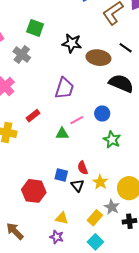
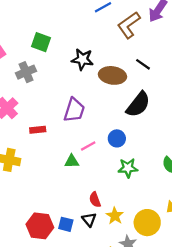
gray cross: (22, 54) -> (26, 72), turned 30
black semicircle: (121, 83) -> (138, 104), turned 105
red rectangle: (33, 116) -> (38, 130), moved, turned 32
green star: (112, 140) -> (128, 168), turned -30
blue square: (61, 175) -> (66, 224), moved

